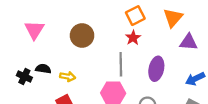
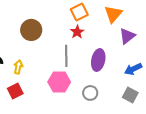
purple triangle: (188, 42) -> (127, 36), turned -42
yellow arrow: (68, 77) -> (18, 67), turned -88

